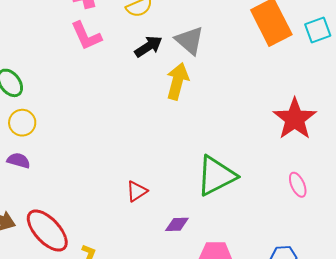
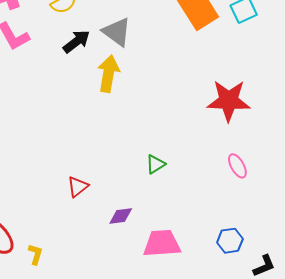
red star: (295, 119) -> (229, 101), turned -30
green triangle: (216, 176) -> (155, 164), size x0.5

